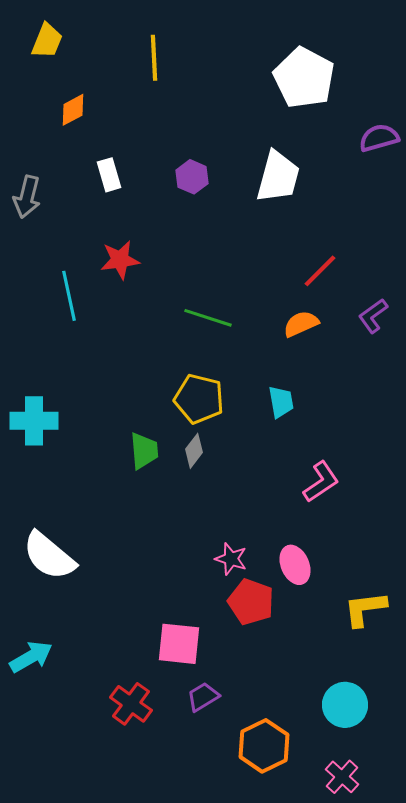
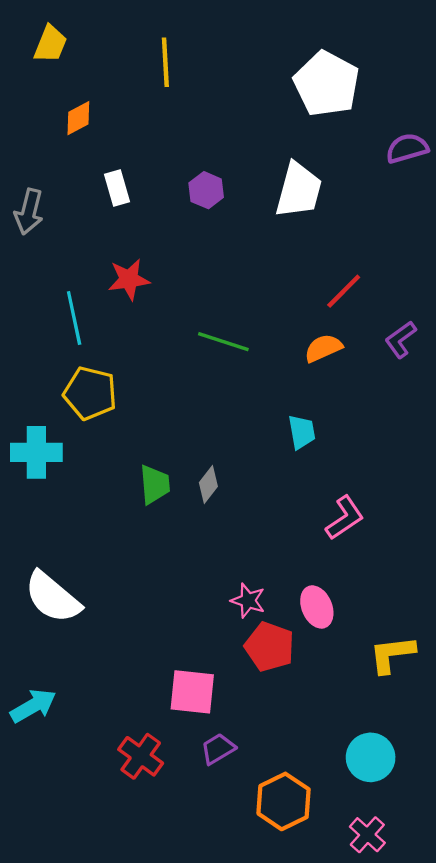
yellow pentagon: (199, 399) -> (90, 393), moved

